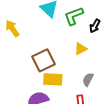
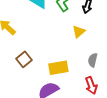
brown square: (43, 60) -> (24, 59), moved, size x0.7

